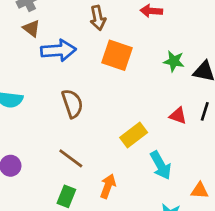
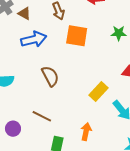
brown triangle: (31, 28) -> (24, 13), moved
brown line: (71, 158) -> (42, 116), moved

